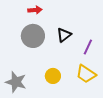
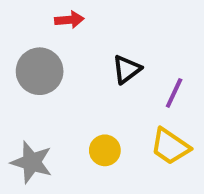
gray circle: (33, 36) -> (40, 71), moved

